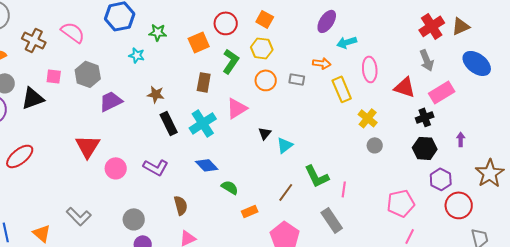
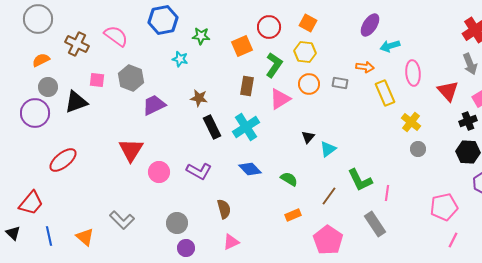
red triangle: (405, 87) -> (448, 91), turned 30
pink triangle: (237, 108) -> (280, 99), moved
green semicircle: (230, 187) -> (289, 179), moved

